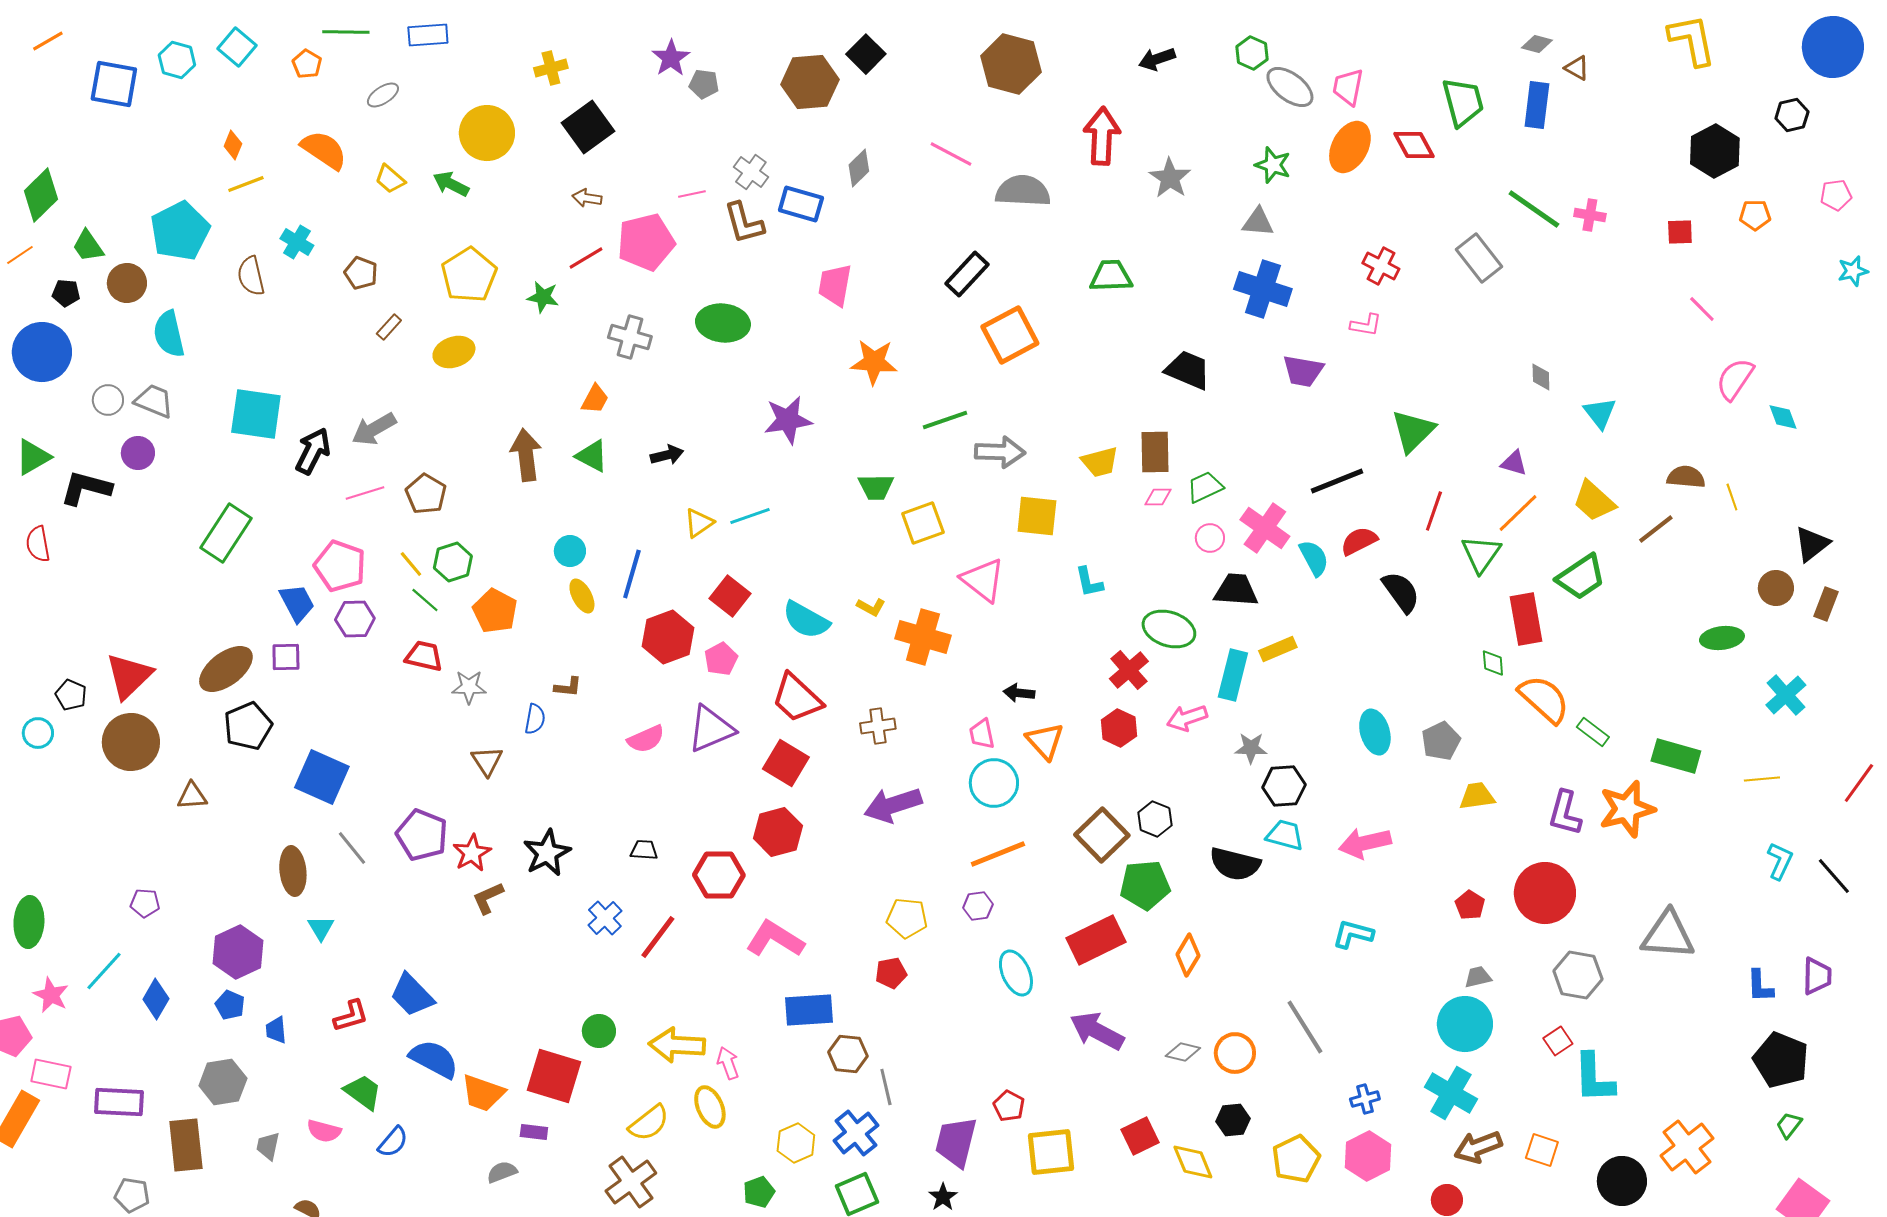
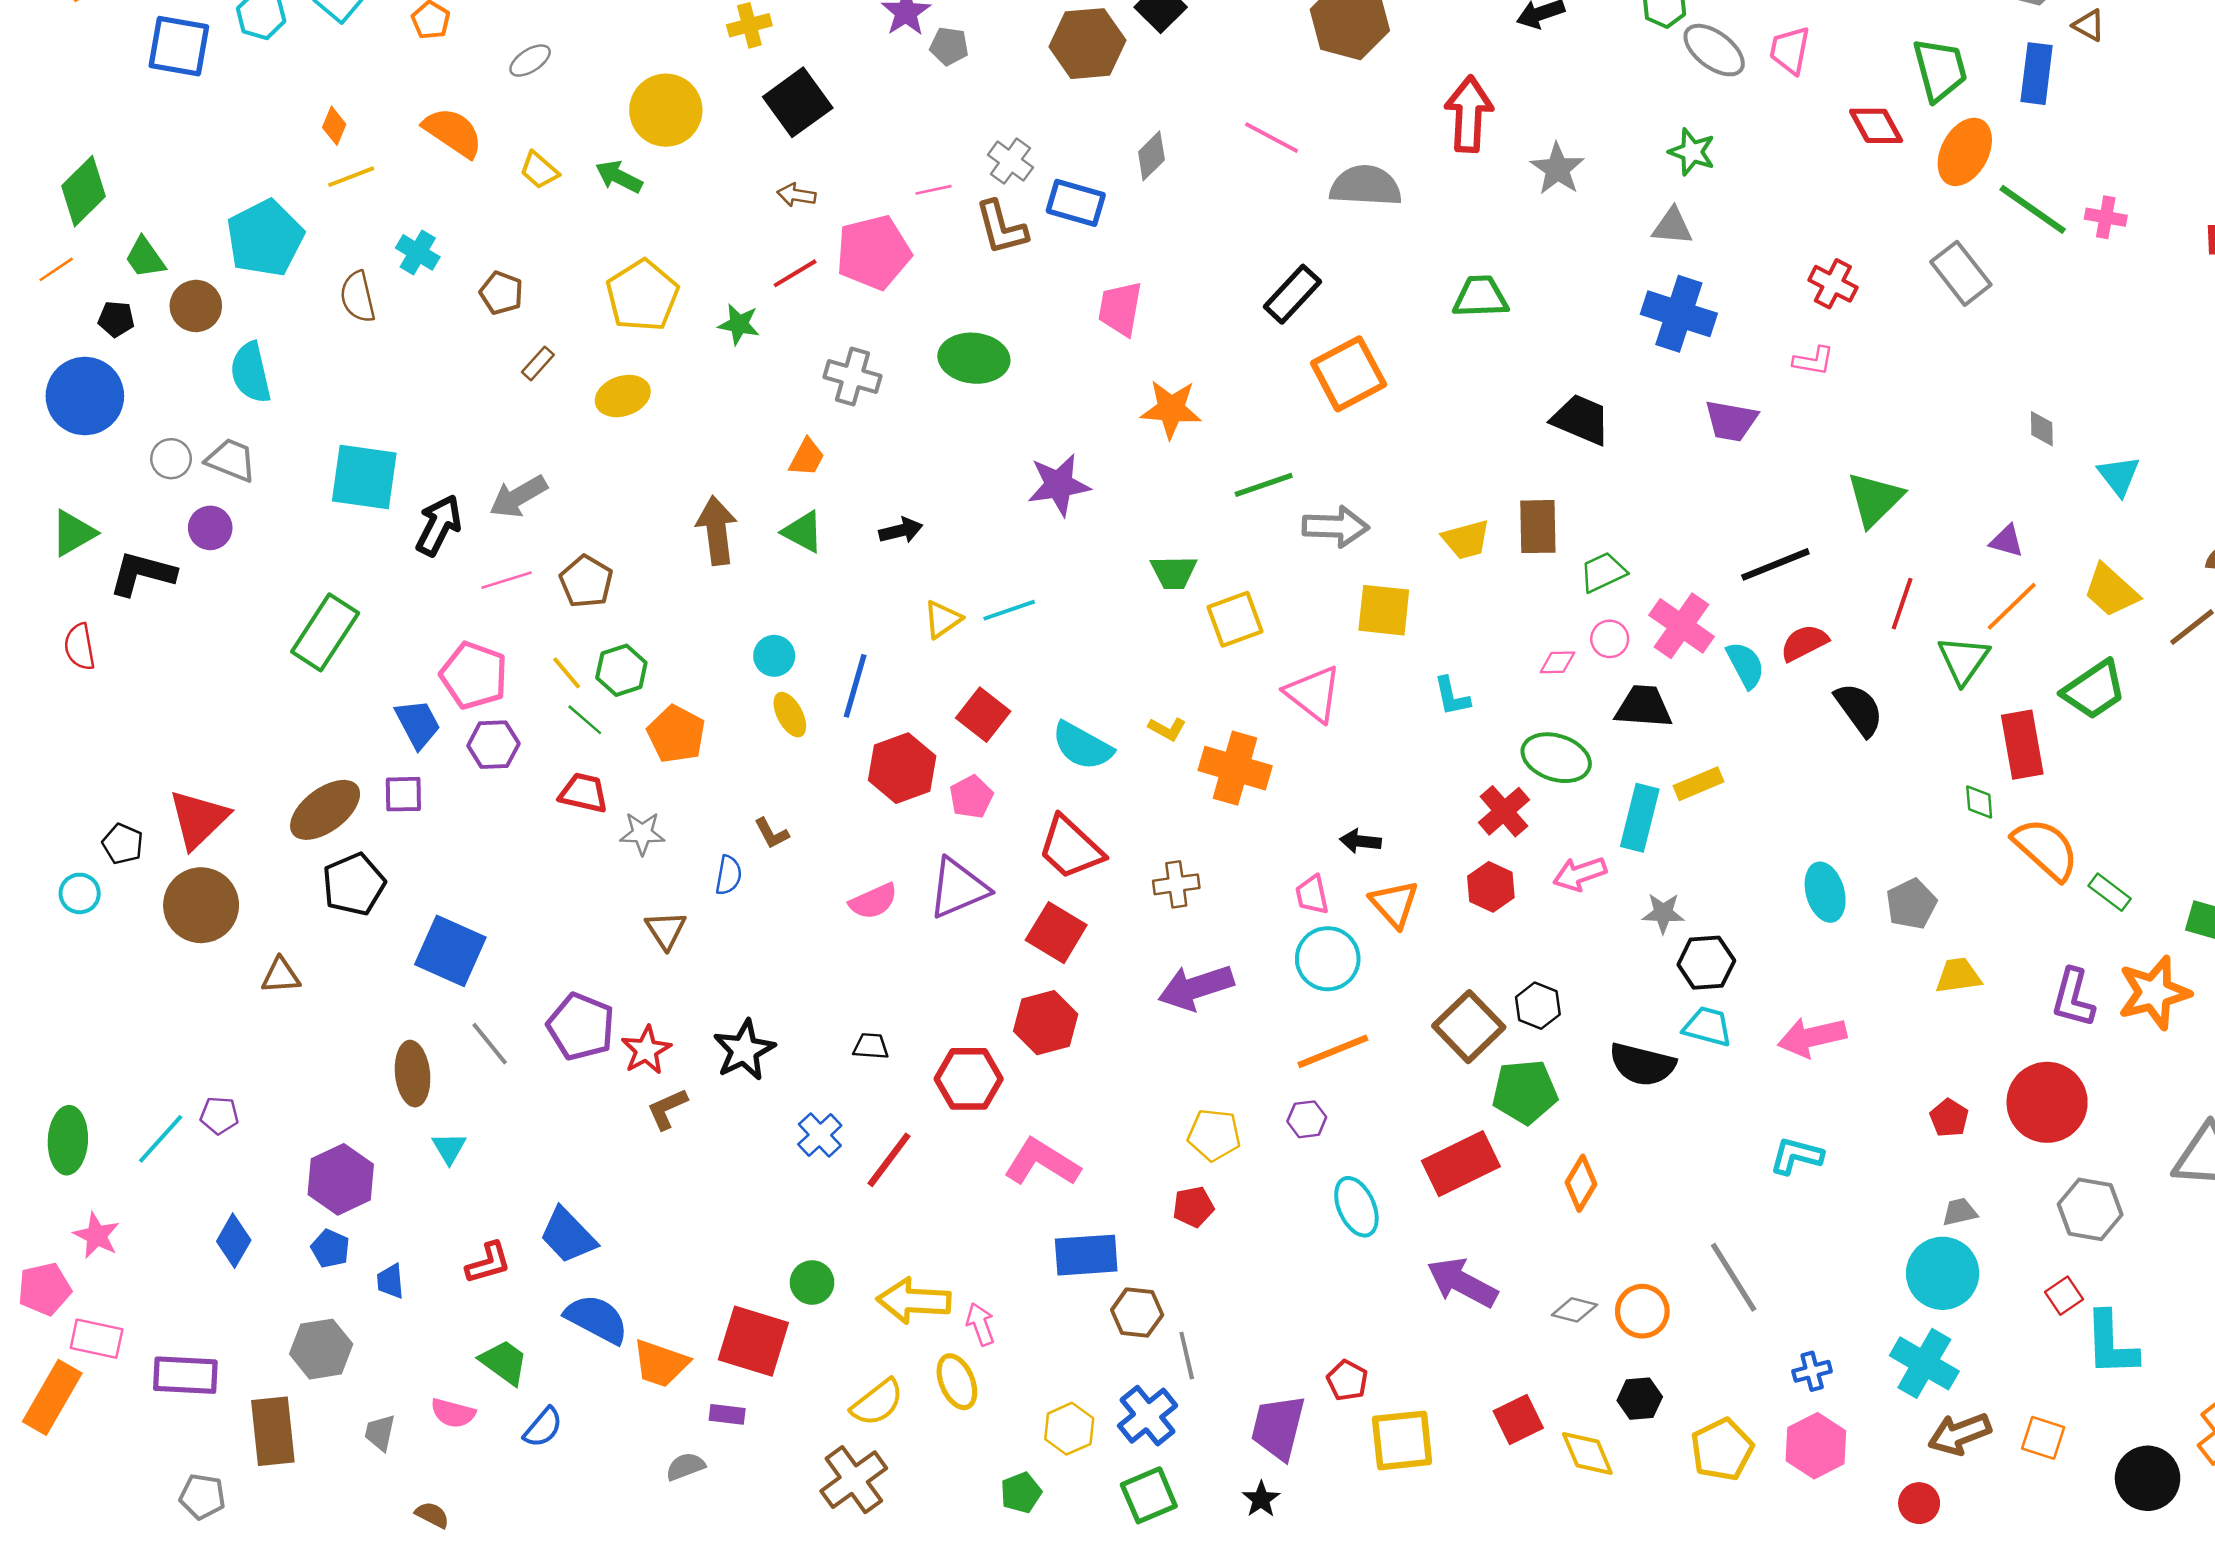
orange ellipse: (1350, 147) -> (1965, 152), moved
pink diamond: (1158, 497) -> (1557, 662), moved
brown L-shape: (568, 687) -> (772, 833), turned 56
cyan line: (104, 971) -> (161, 1139), moved

